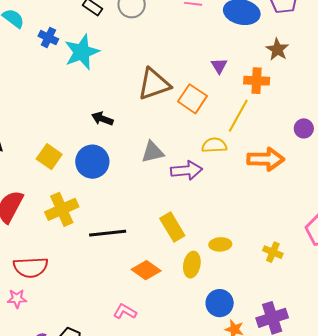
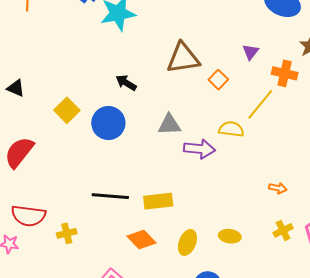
orange square: (193, 99) -> (218, 80), size x0.7
orange arrow: (266, 159) -> (278, 188), moved, size x0.5
yellow cross: (62, 209) -> (67, 233), moved, size x0.6
yellow rectangle: (172, 227) -> (158, 201), moved, turned -76
yellow ellipse: (220, 244) -> (230, 236), moved
yellow cross: (273, 252) -> (283, 230), moved, turned 30

